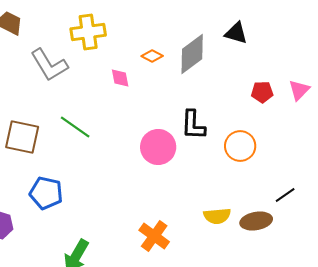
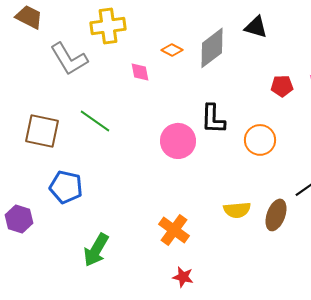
brown ellipse: (256, 221) -> (276, 215), turned -60

